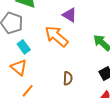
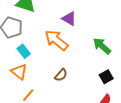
brown semicircle: (68, 78) -> (61, 75), moved, turned 40

